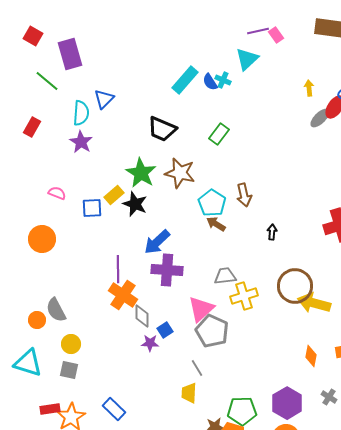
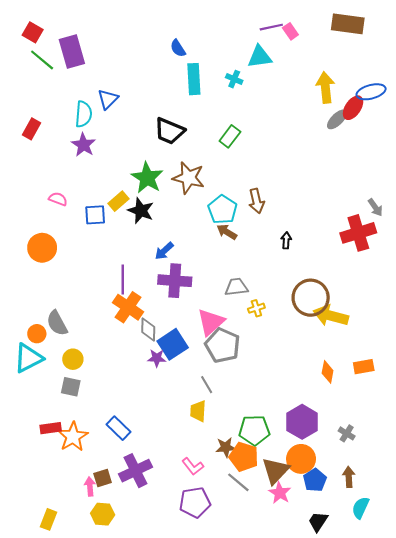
cyan triangle: (247, 59) -> (260, 57), turned 35
cyan rectangle: (185, 80) -> (194, 79), turned -44
green line: (47, 81) -> (42, 60), moved
blue semicircle: (210, 82) -> (178, 48), moved
yellow arrow: (309, 88) -> (325, 88), size x1.8
blue arrow: (157, 242) -> (164, 251), size x0.7
yellow cross: (244, 296) -> (256, 308), size x0.6
blue square: (165, 330) -> (173, 344), size x1.8
cyan triangle: (28, 363) -> (28, 358), moved, turned -44
gray cross: (329, 397) -> (347, 433), moved

